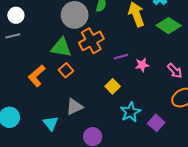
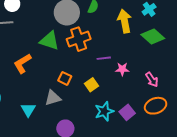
orange square: (66, 70) -> (65, 78), moved, turned -32
purple square: (156, 123) -> (127, 112), moved

